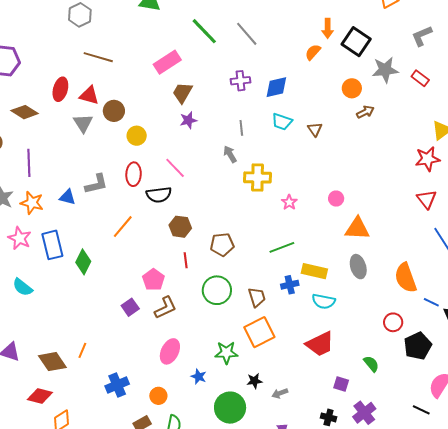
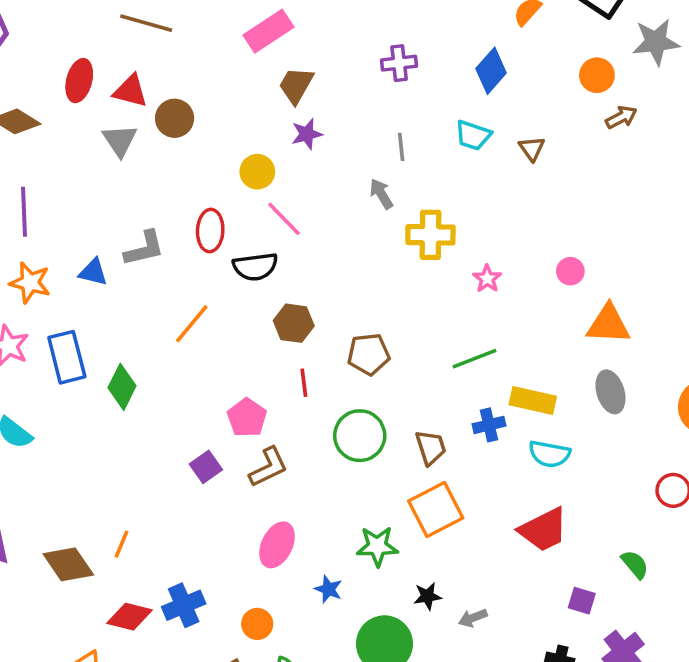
blue diamond: (276, 87) -> (491, 71), moved, turned -35
yellow circle: (137, 136) -> (257, 172), moved
red diamond: (40, 396) -> (129, 617), moved

